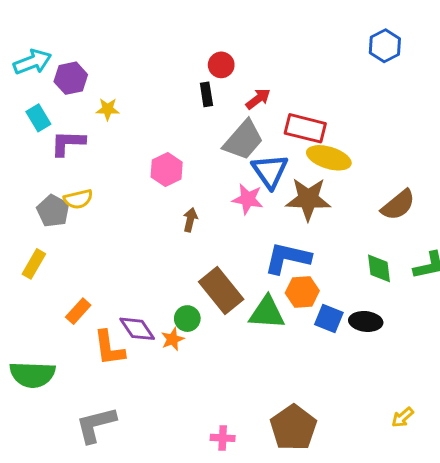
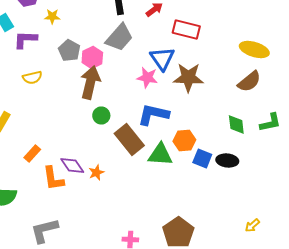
gray trapezoid: (243, 140) -> (119, 38), moved
yellow ellipse: (329, 158) -> (254, 50), moved
gray pentagon: (53, 211) -> (69, 50), moved
brown arrow: (190, 220) -> (90, 82), moved, size x2.0
blue L-shape: (288, 258) -> (153, 114), moved
green circle: (187, 319) -> (101, 116), moved

